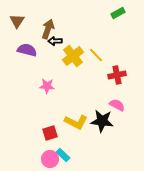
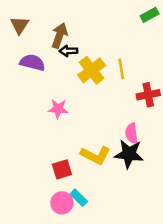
yellow line: (96, 55) -> (121, 69), turned 35
pink semicircle: (117, 105) -> (132, 133), moved, turned -126

